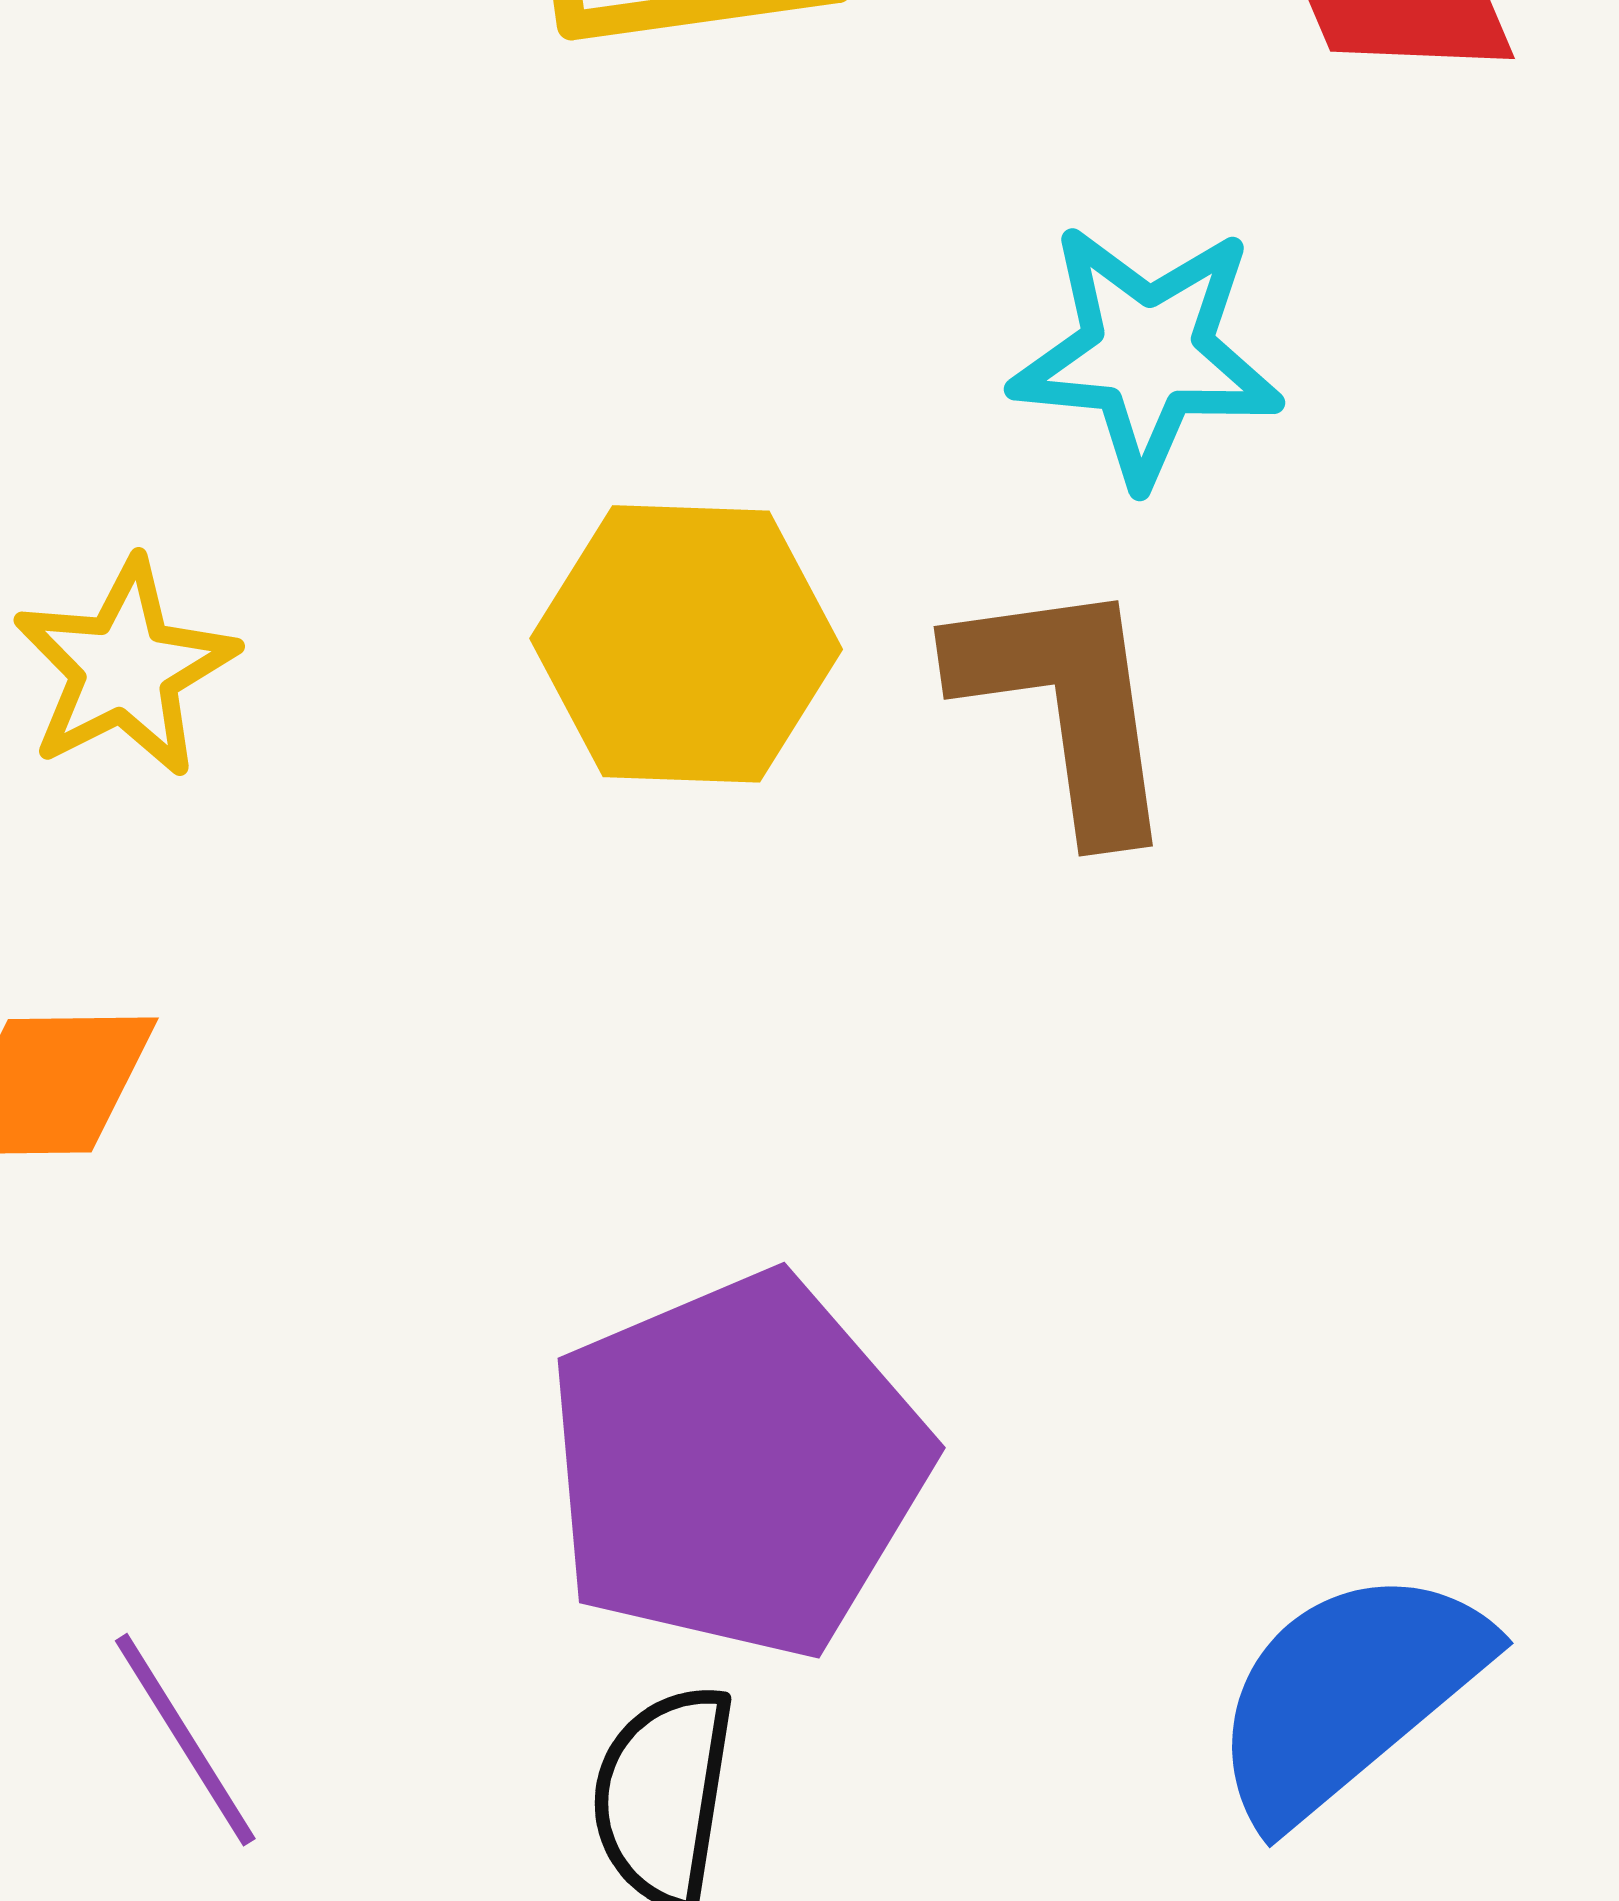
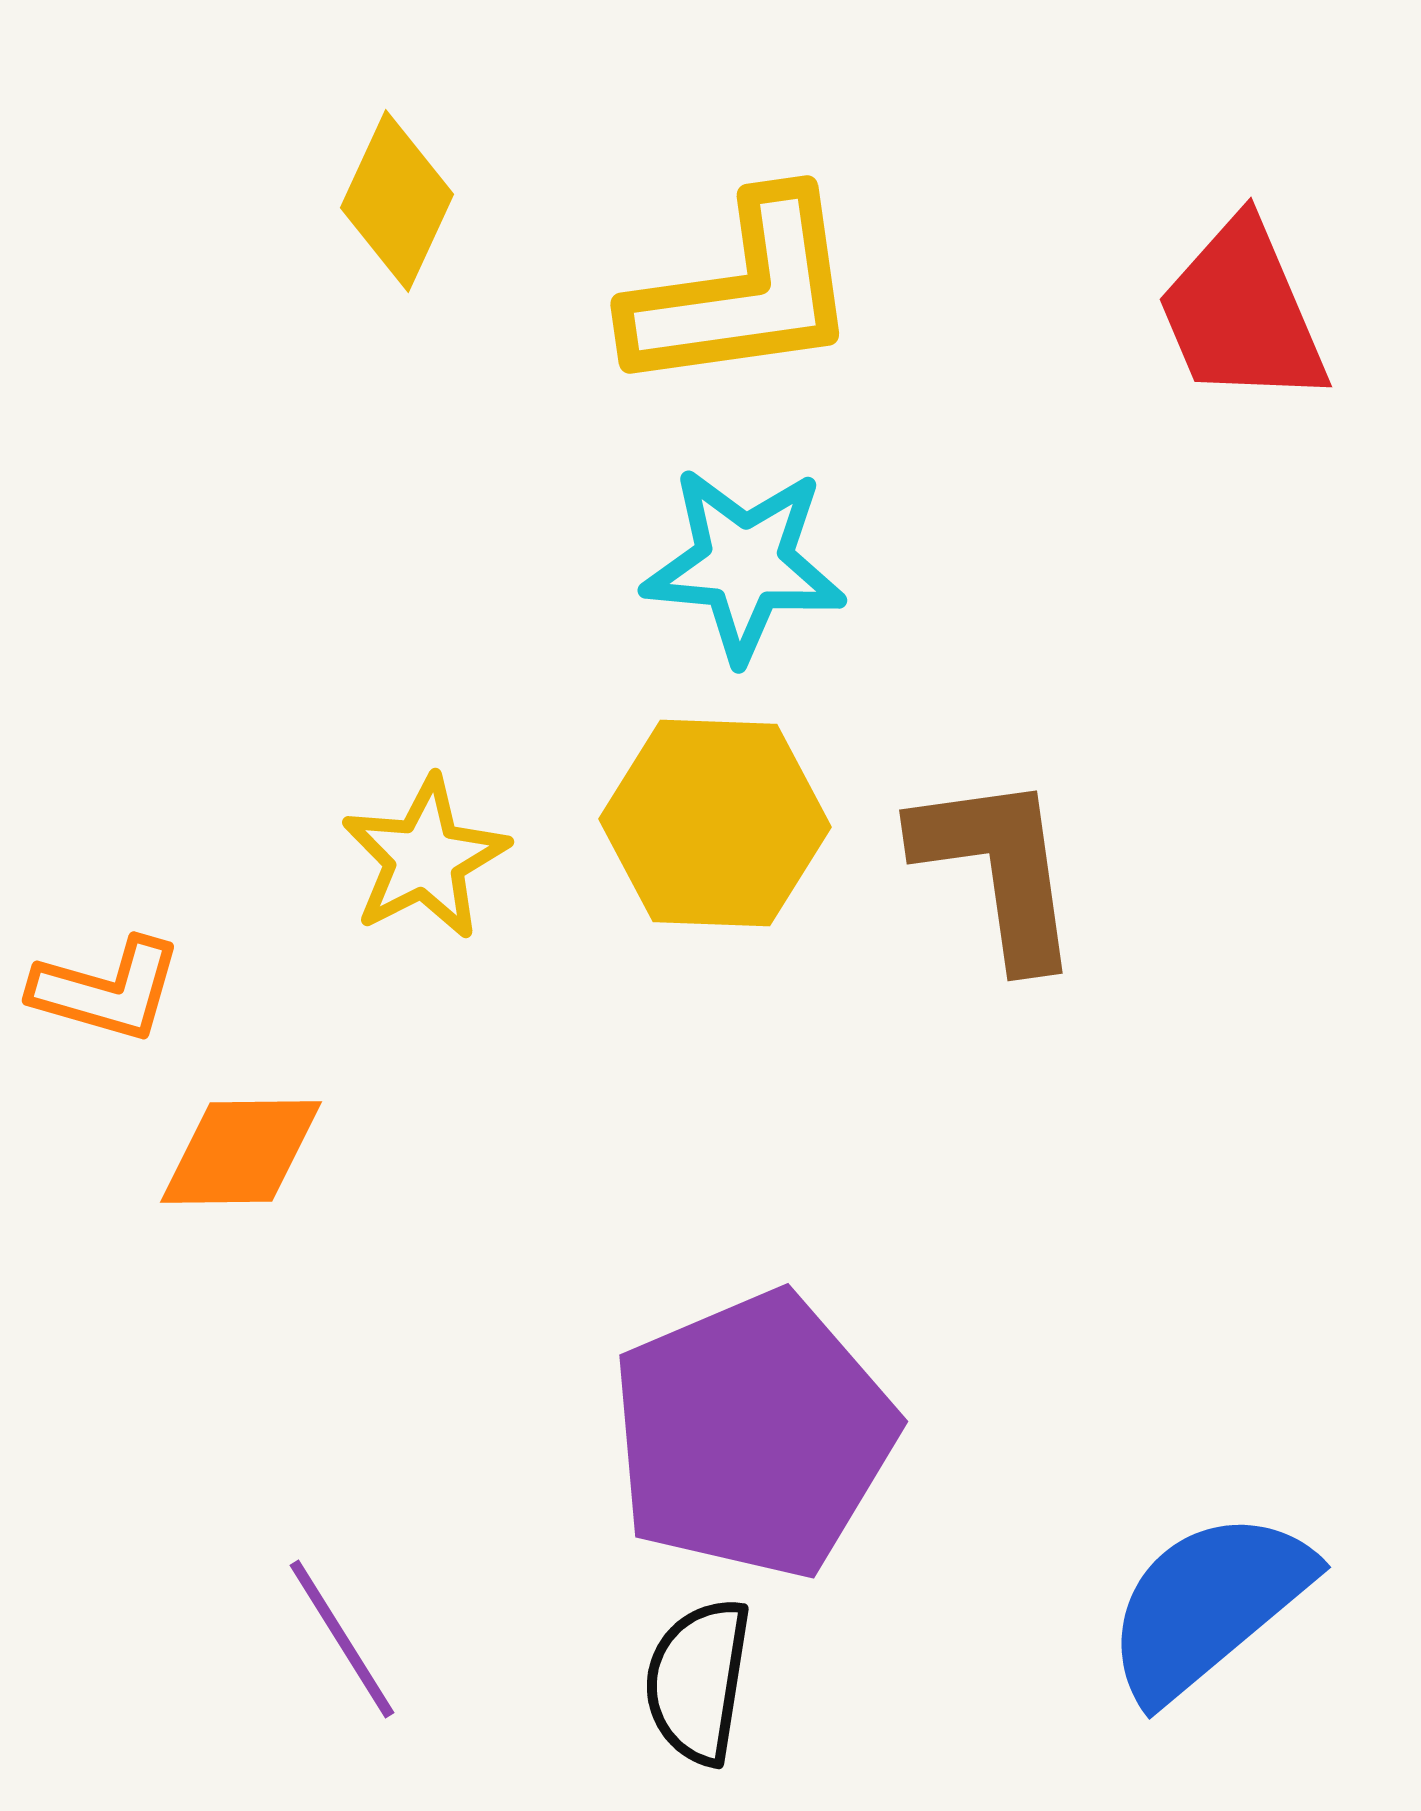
cyan star: (1147, 354) -> (744, 564), moved
yellow star: (125, 668) -> (425, 858), moved

